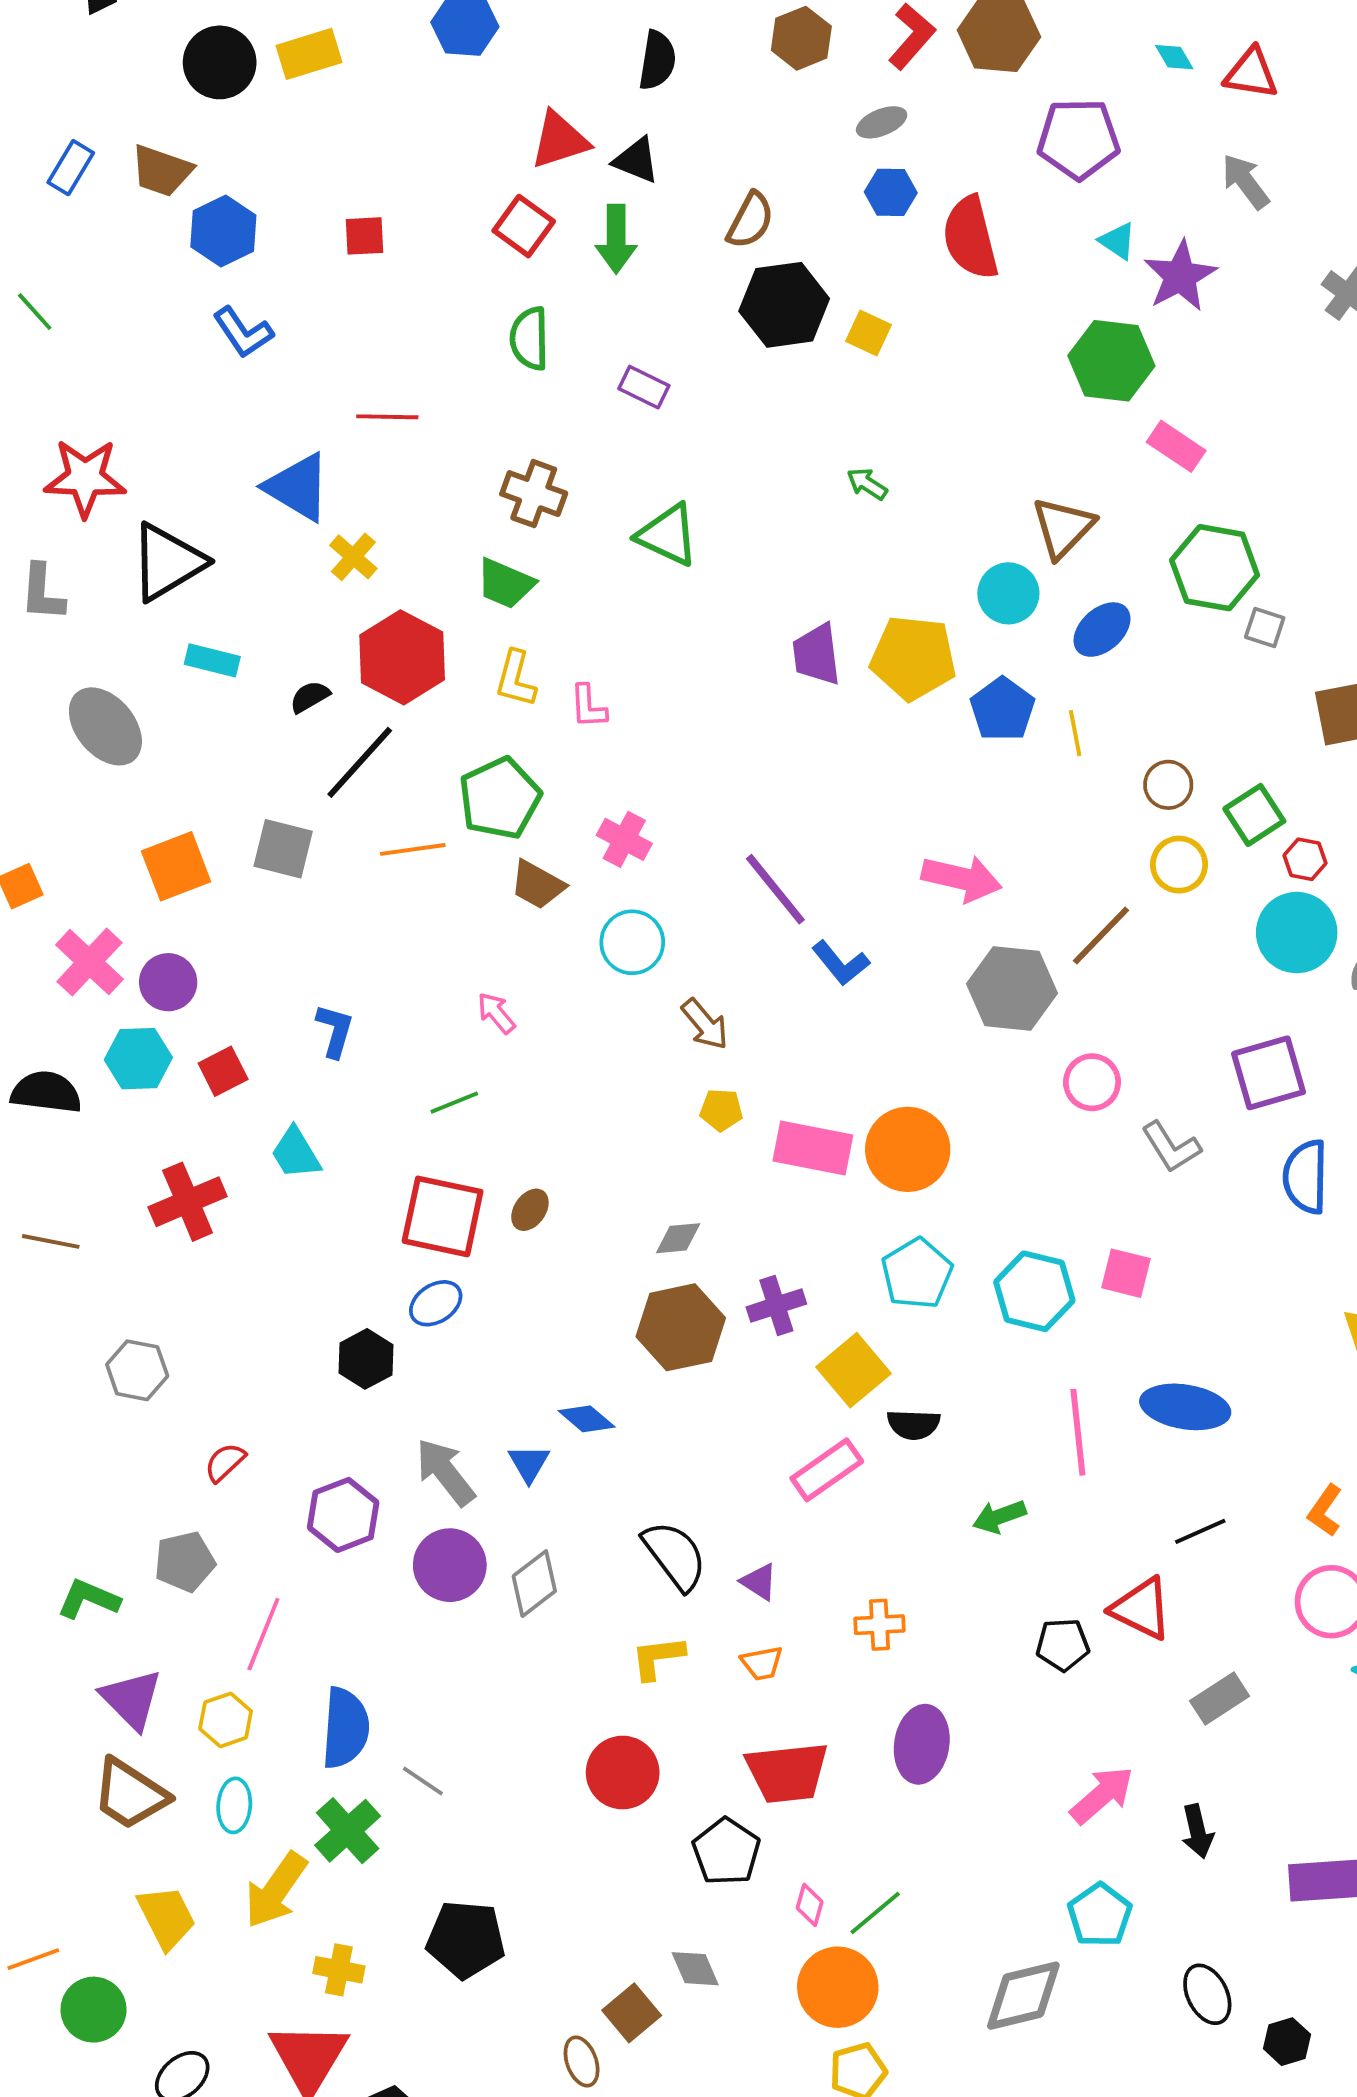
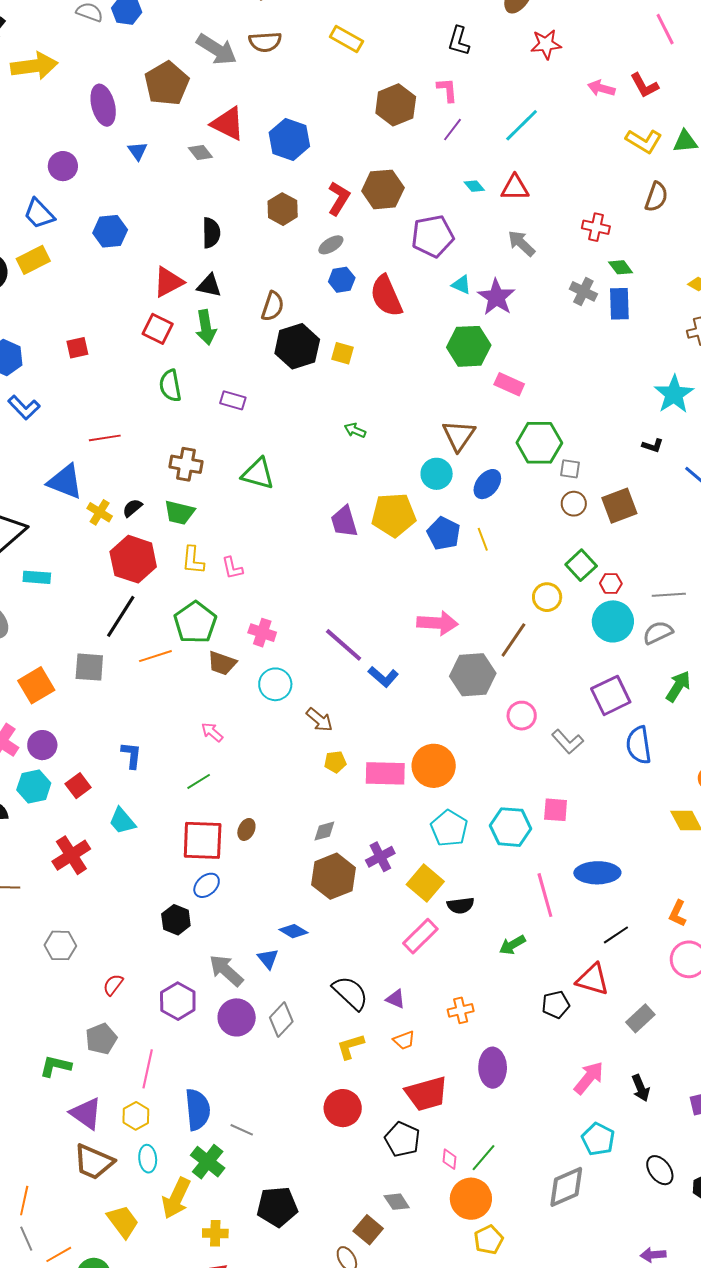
black semicircle: (310, 697) -> (132, 508), moved
brown circle: (1168, 785) -> (574, 504), moved

